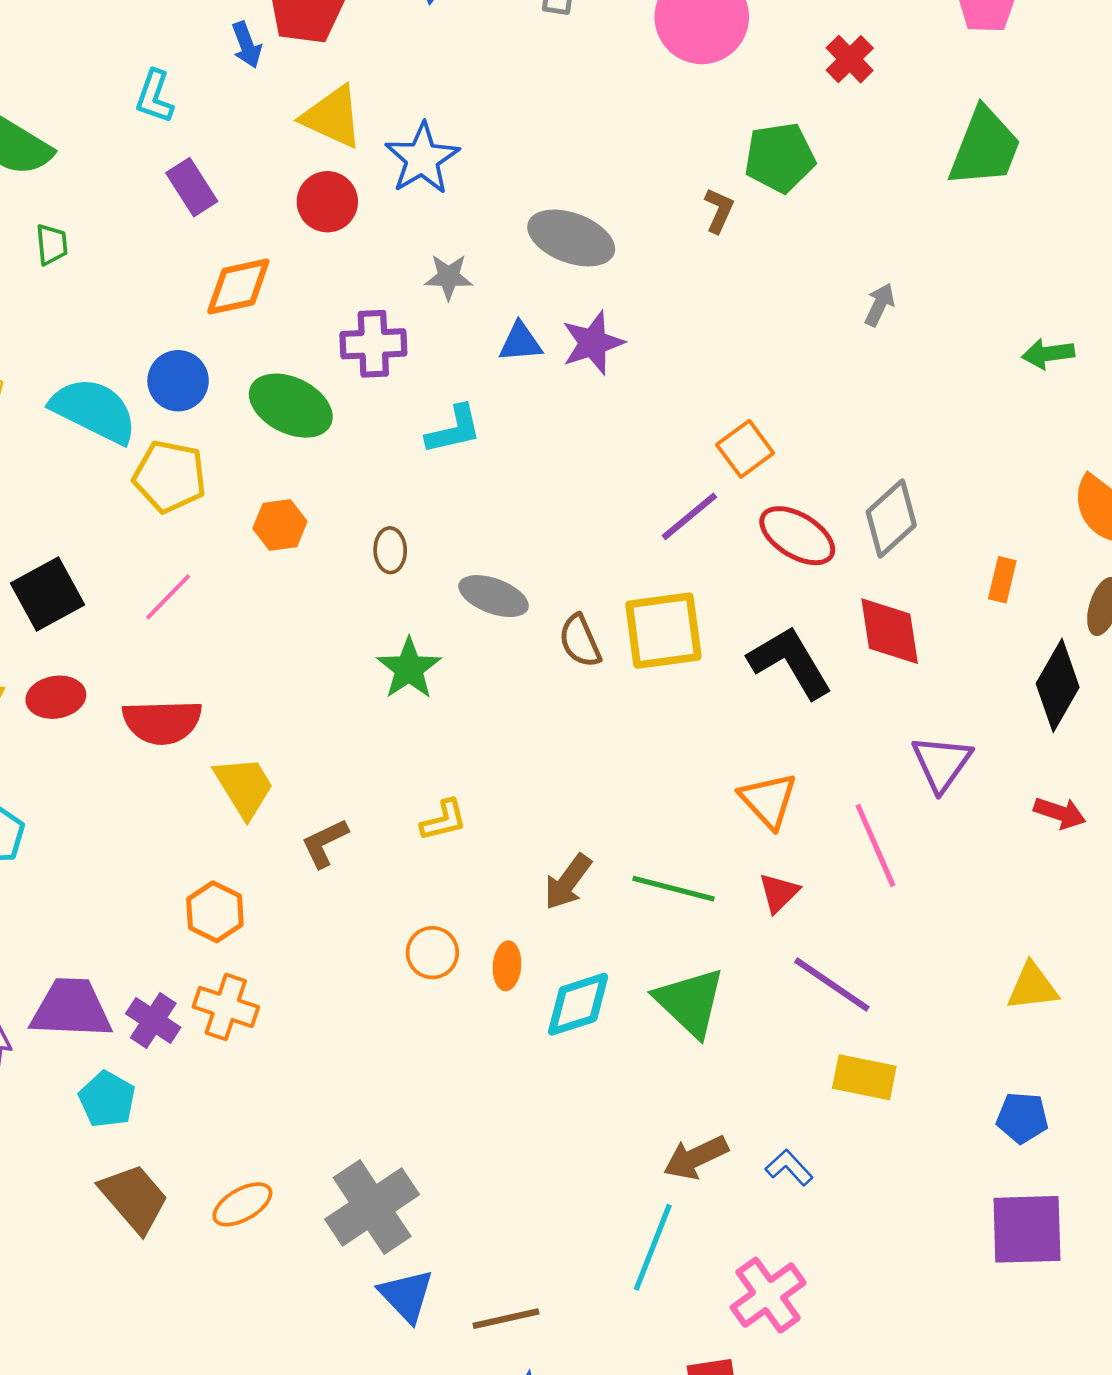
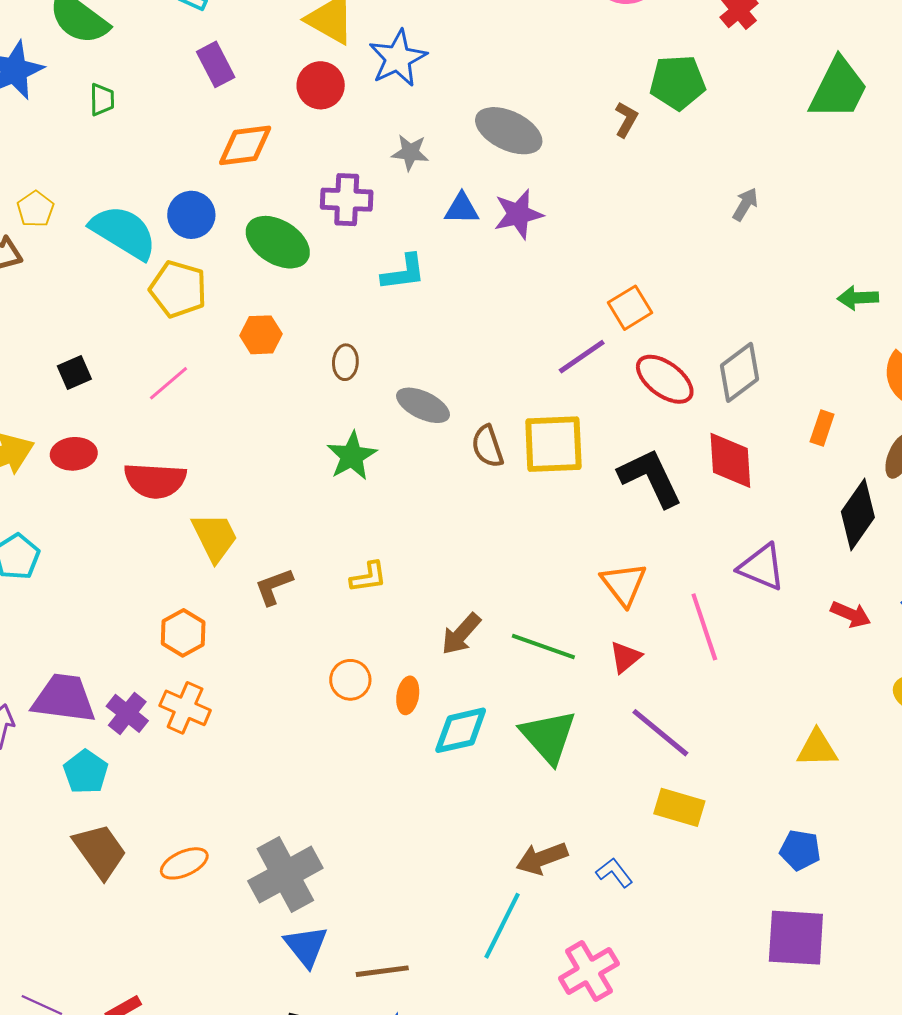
green arrow: (1048, 354) -> (858, 298), moved
black square: (47, 594) -> (74, 373), size x0.6
purple triangle: (942, 763) -> (762, 567), turned -48

